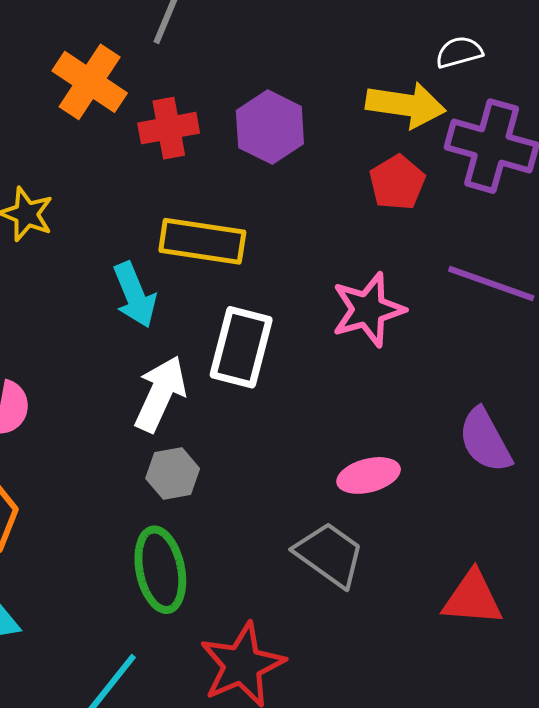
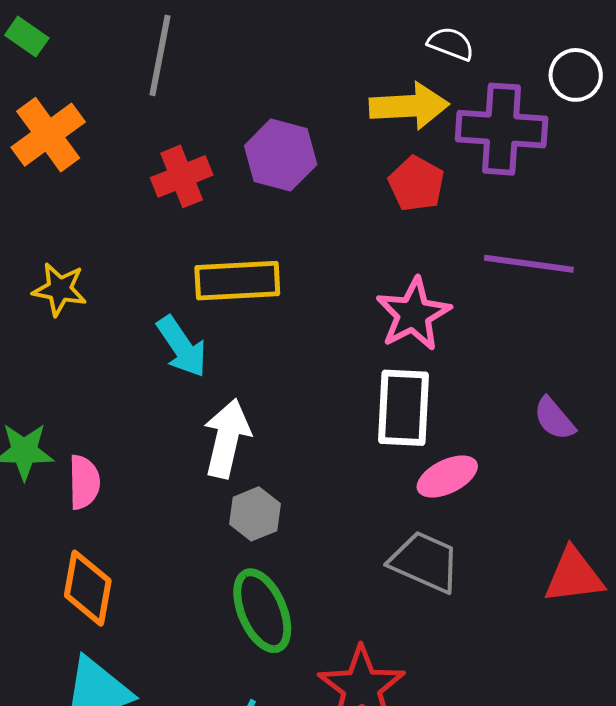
white semicircle: (459, 52) -> (451, 44), turned 48
orange cross: (90, 82) -> (48, 135), moved, turned 32
white rectangle: (241, 347) -> (403, 408), moved
purple semicircle: (485, 440) -> (554, 419), size x0.7

